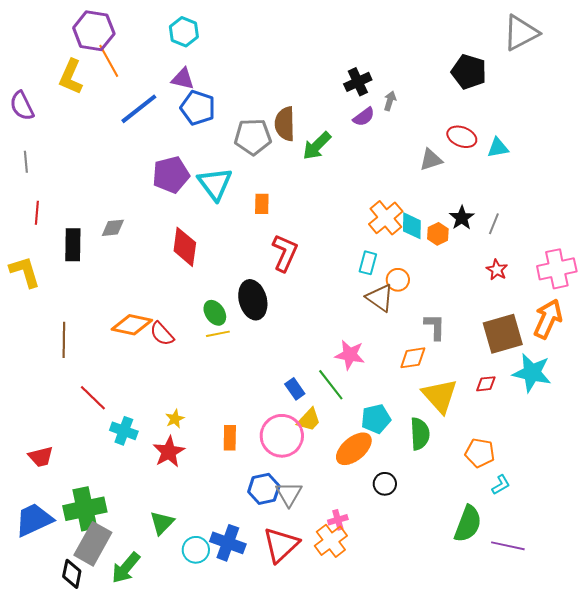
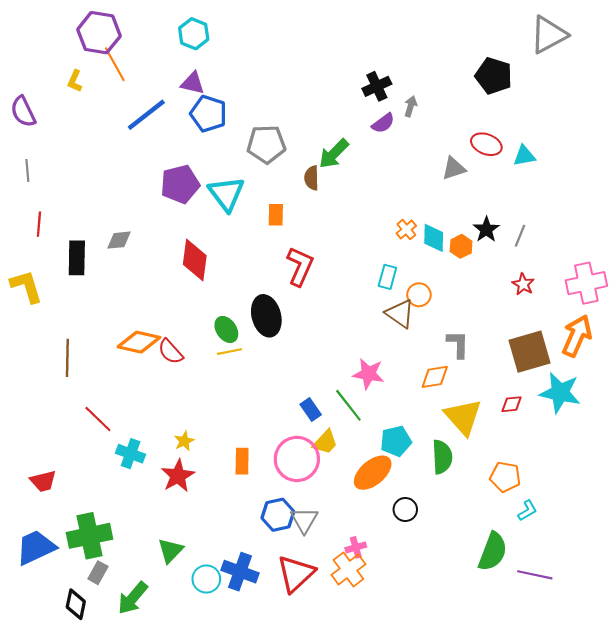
yellow L-shape: (71, 77) -> (75, 81), size x0.6
brown semicircle: (285, 124) -> (312, 178), moved, size x0.7
orange cross: (386, 218) -> (406, 229), size x0.6
gray rectangle: (93, 544) -> (98, 573), size x0.5

